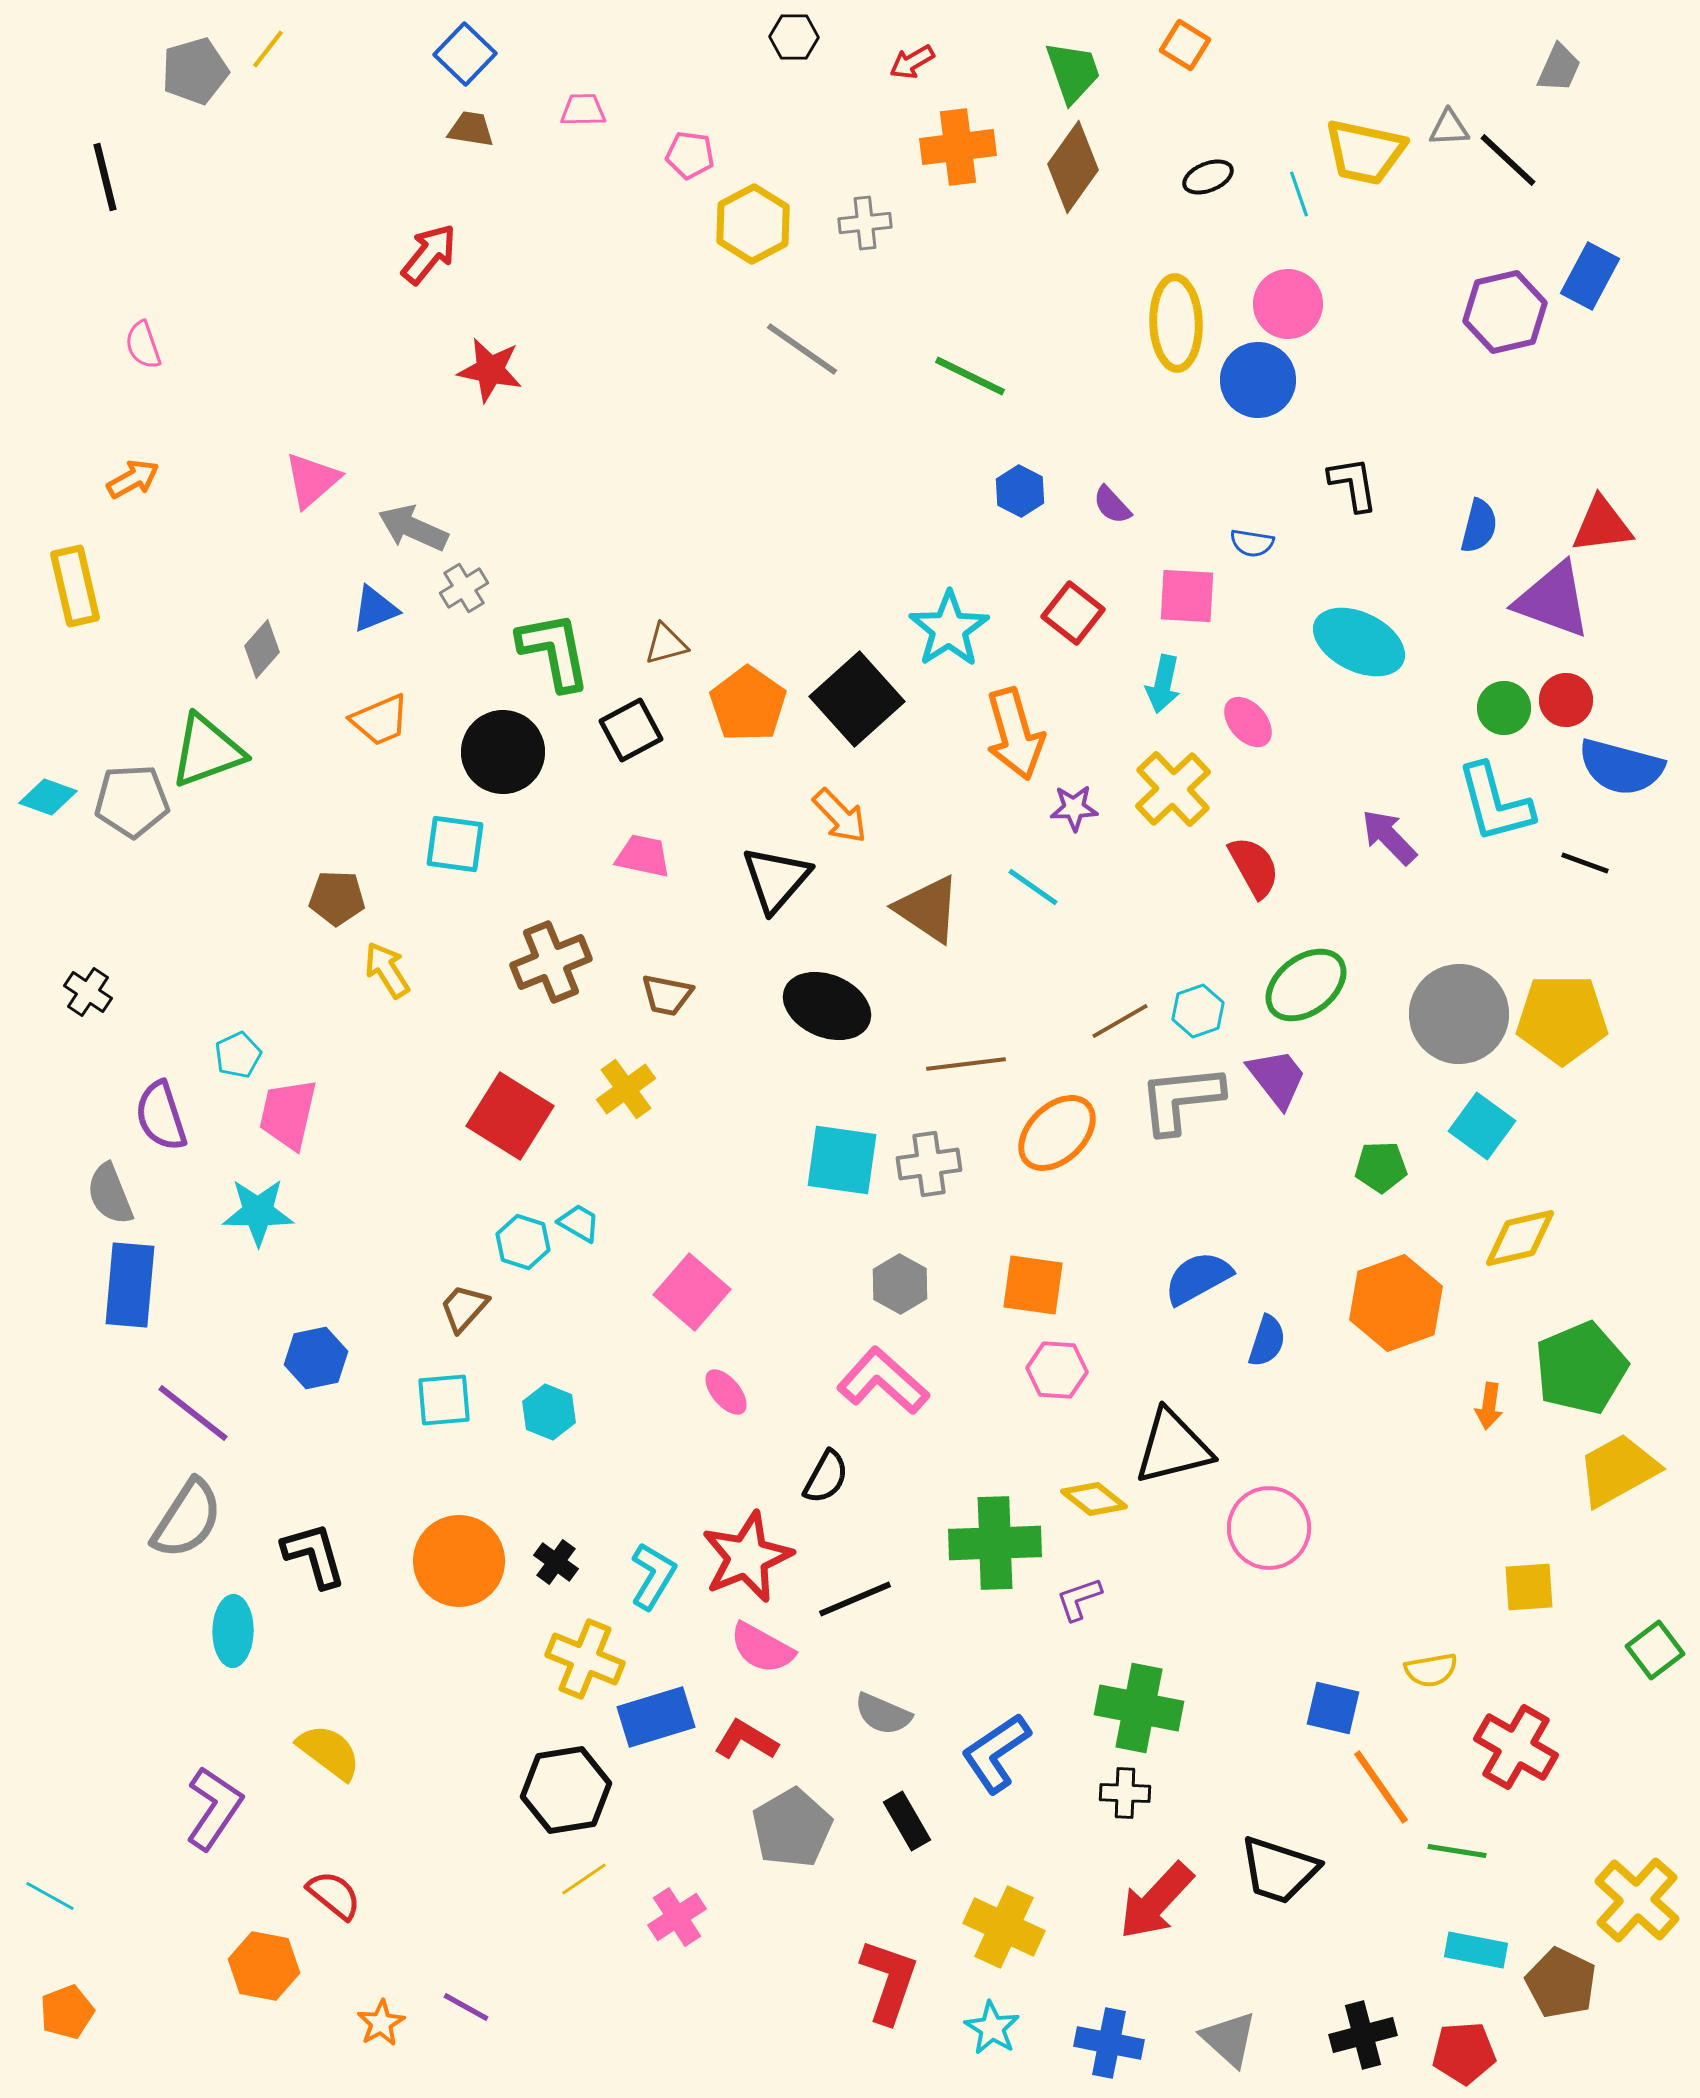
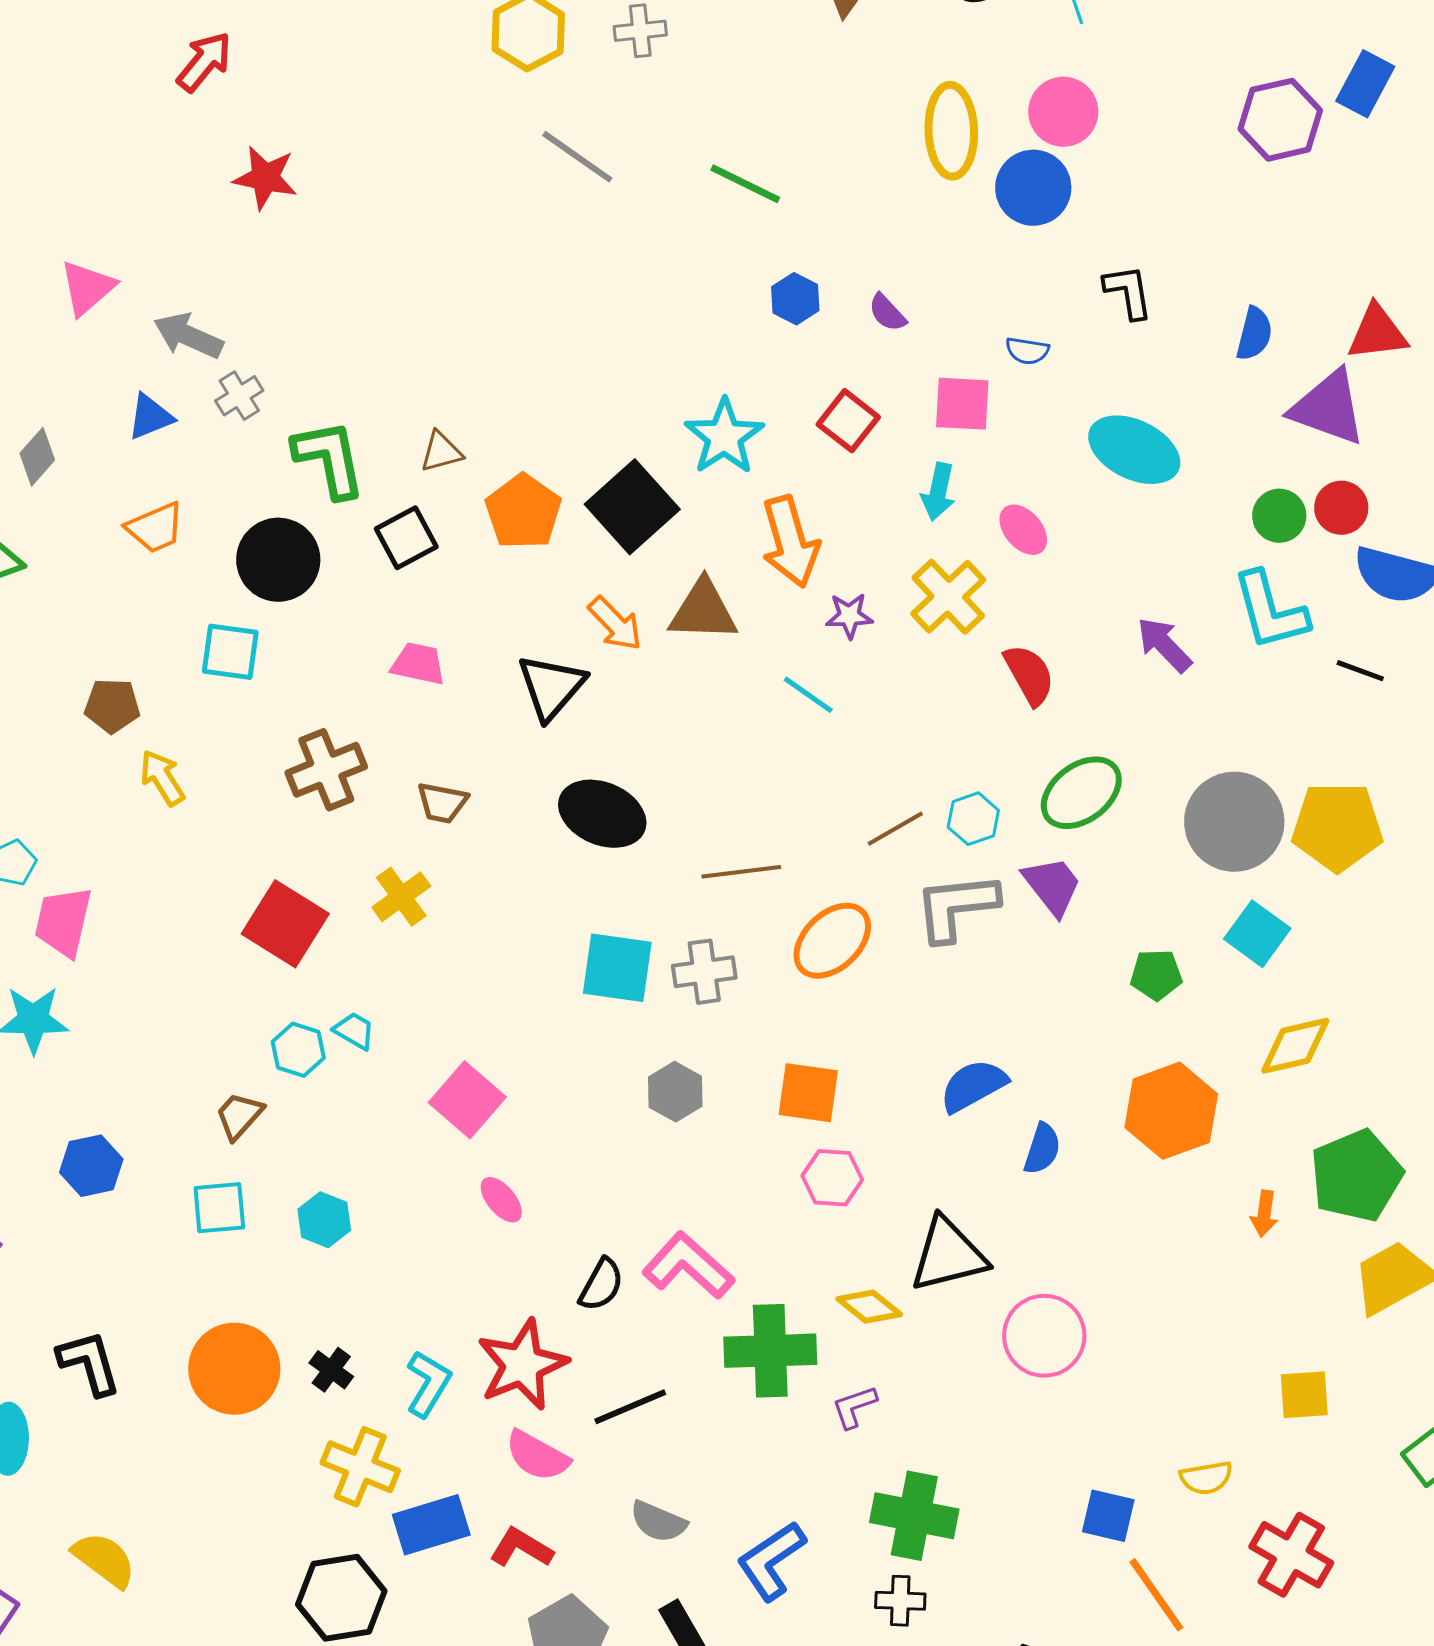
brown triangle: (928, 909) -> (703, 611), moved, turned -32
pink L-shape: (883, 1381) -> (688, 1266), moved

